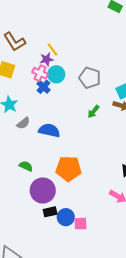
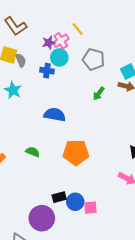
yellow line: (53, 50) -> (78, 29), moved
pink cross: (40, 73) -> (61, 41), moved, turned 35
blue cross: (44, 87) -> (47, 71), turned -32
gray semicircle: (23, 123) -> (21, 60), moved, turned -72
purple circle: (43, 190) -> (42, 218), moved

